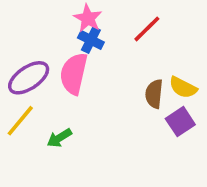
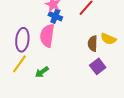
purple ellipse: (29, 78) -> (22, 40), turned -45
purple square: (180, 122) -> (98, 66), moved

